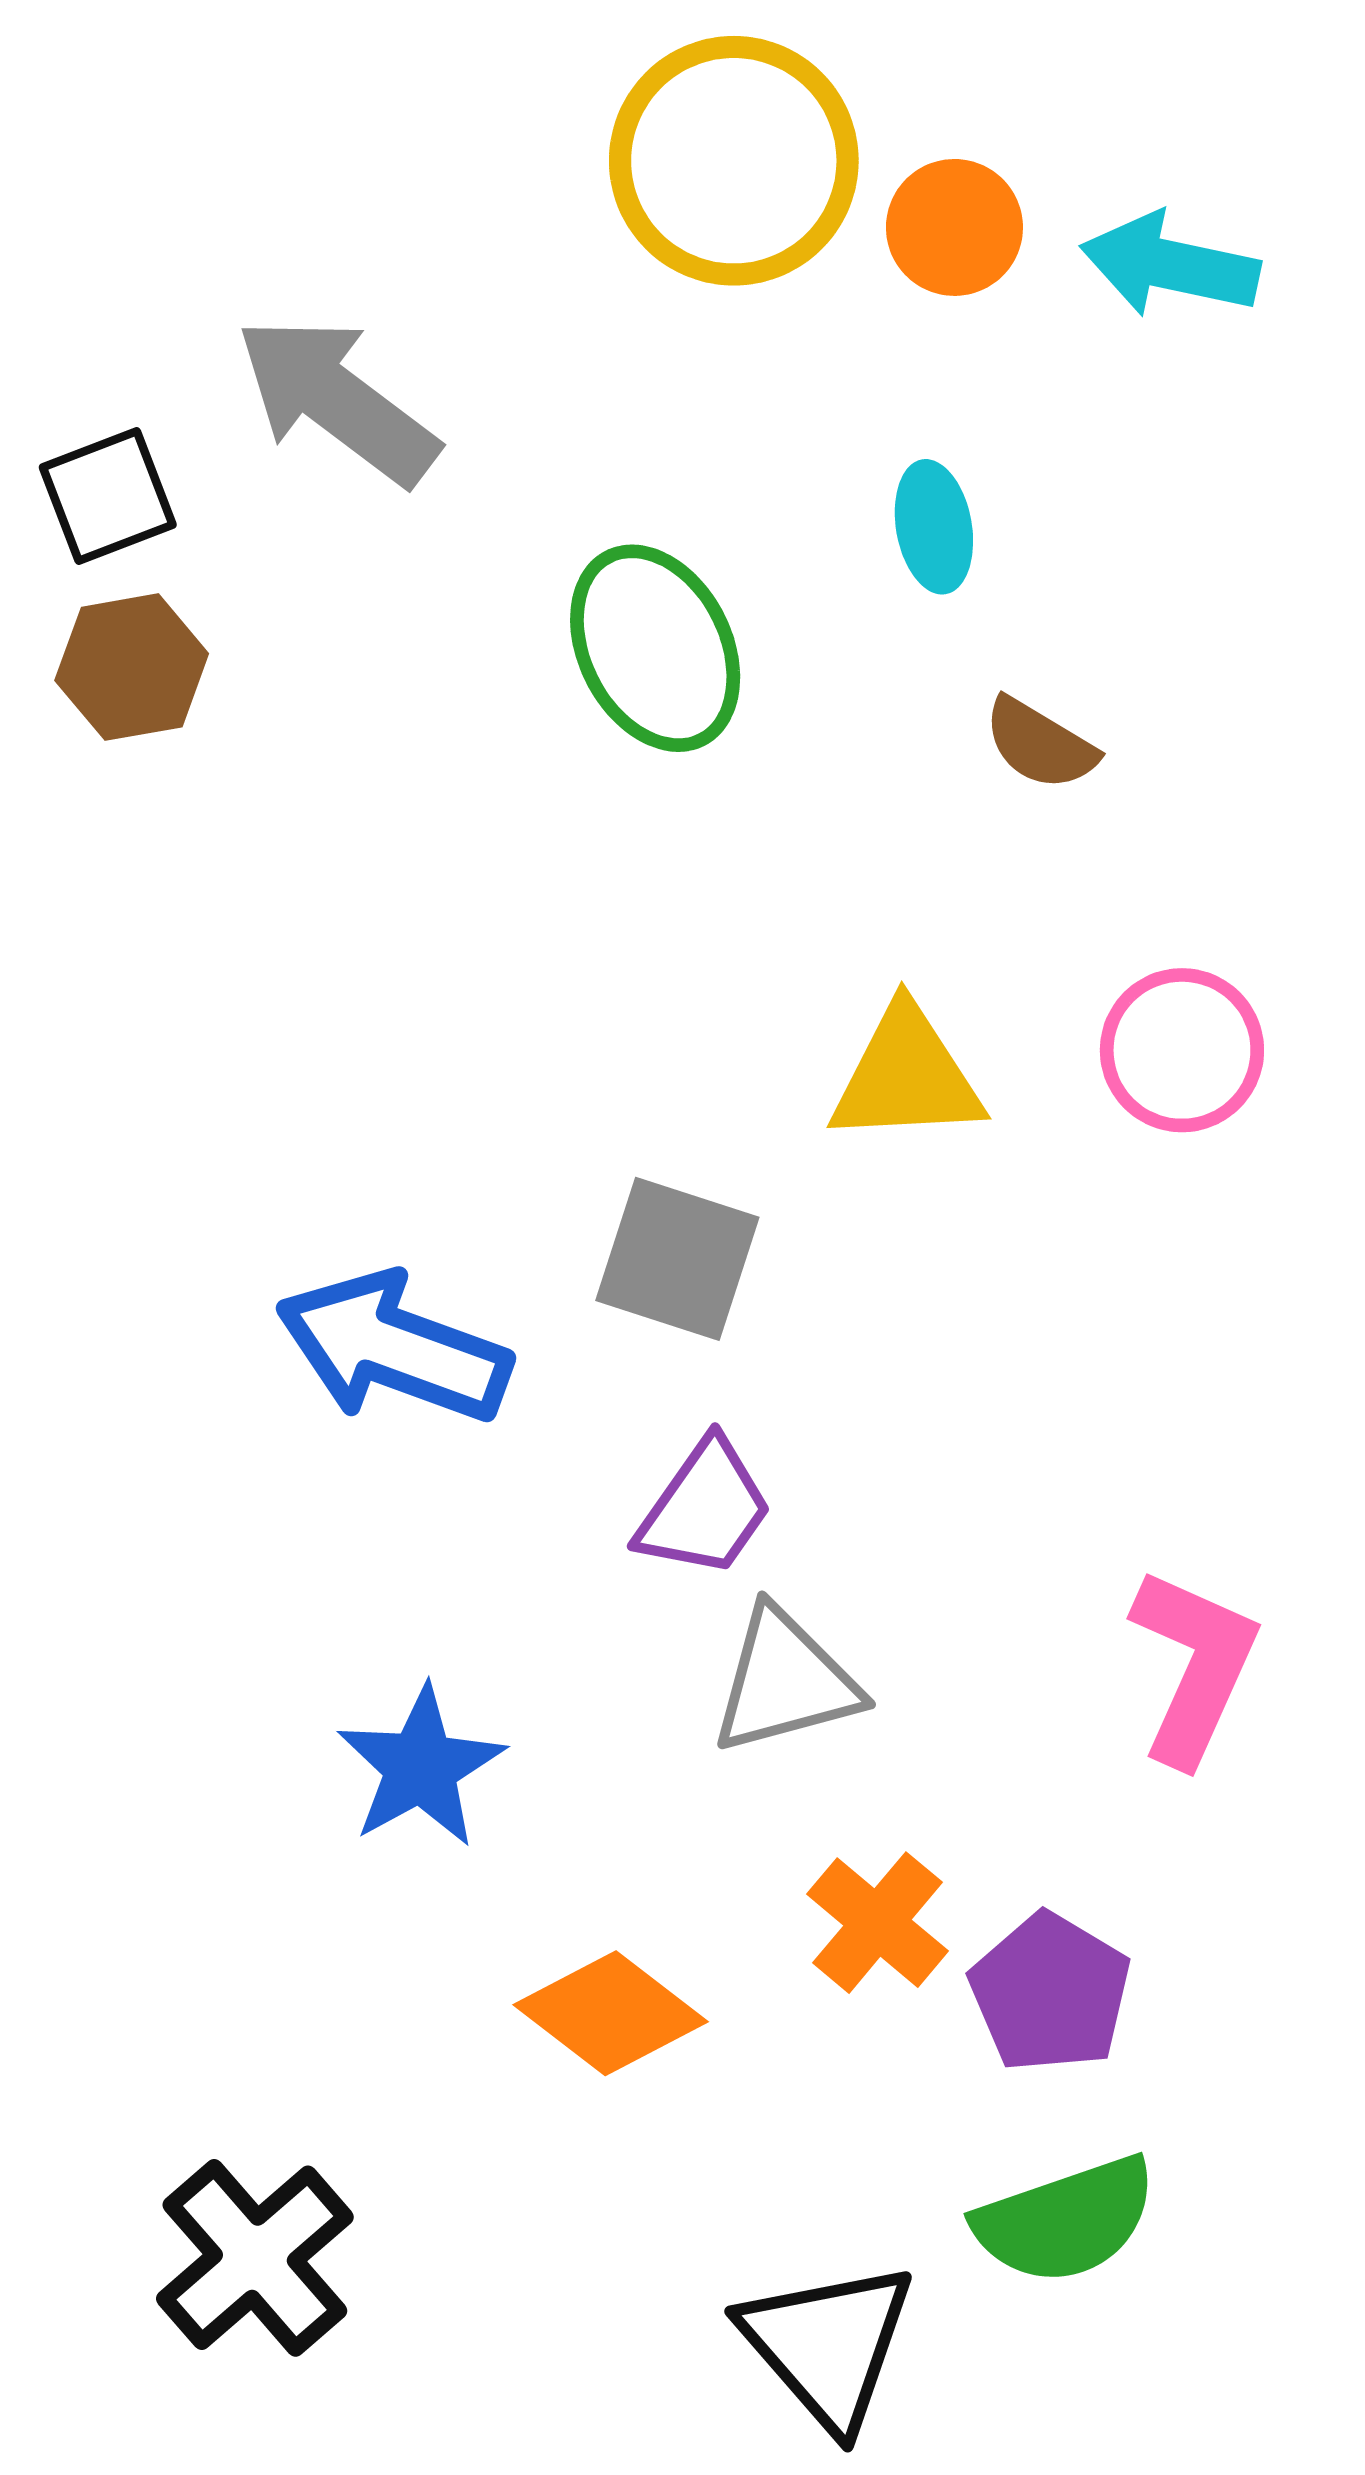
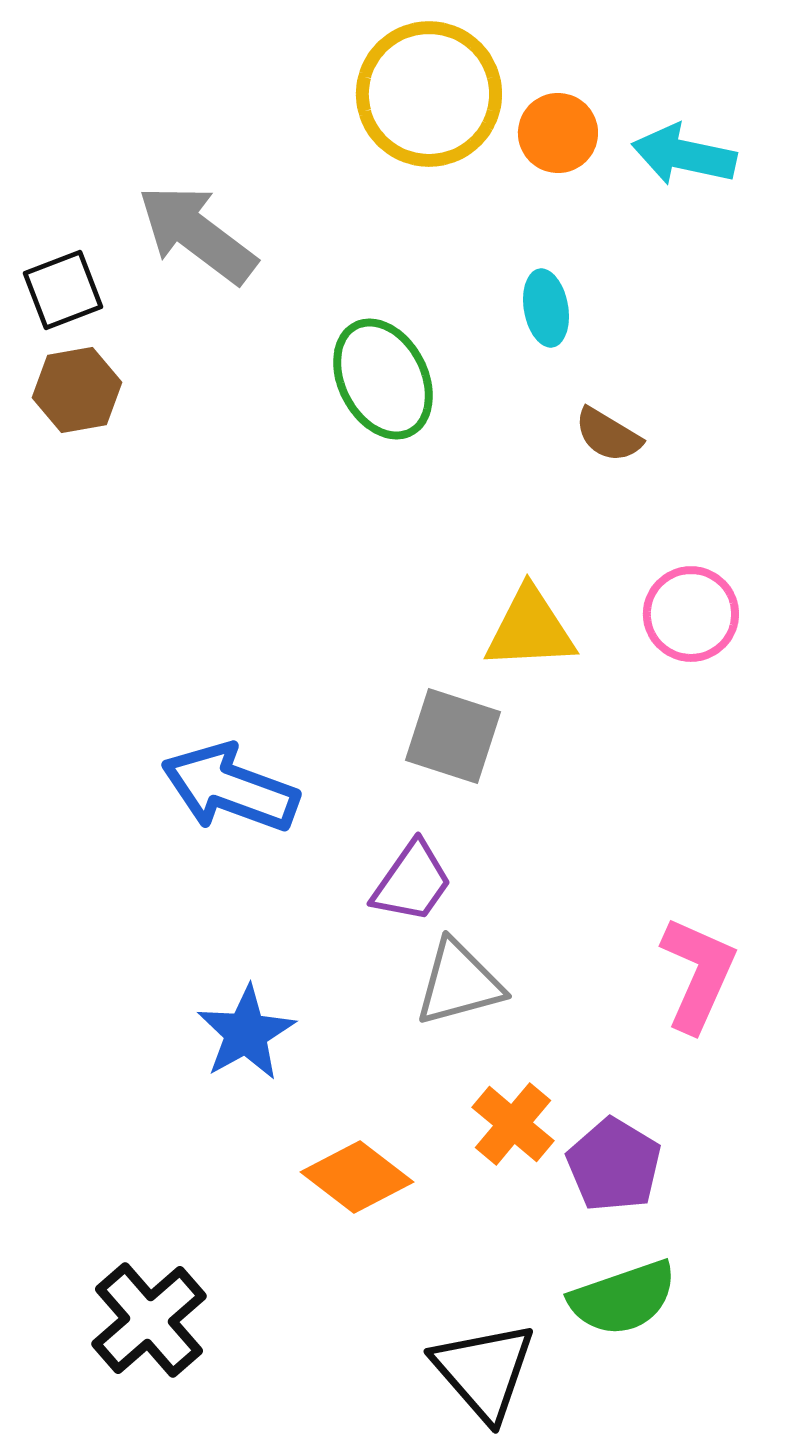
gray square: (677, 1259) -> (453, 736), moved

